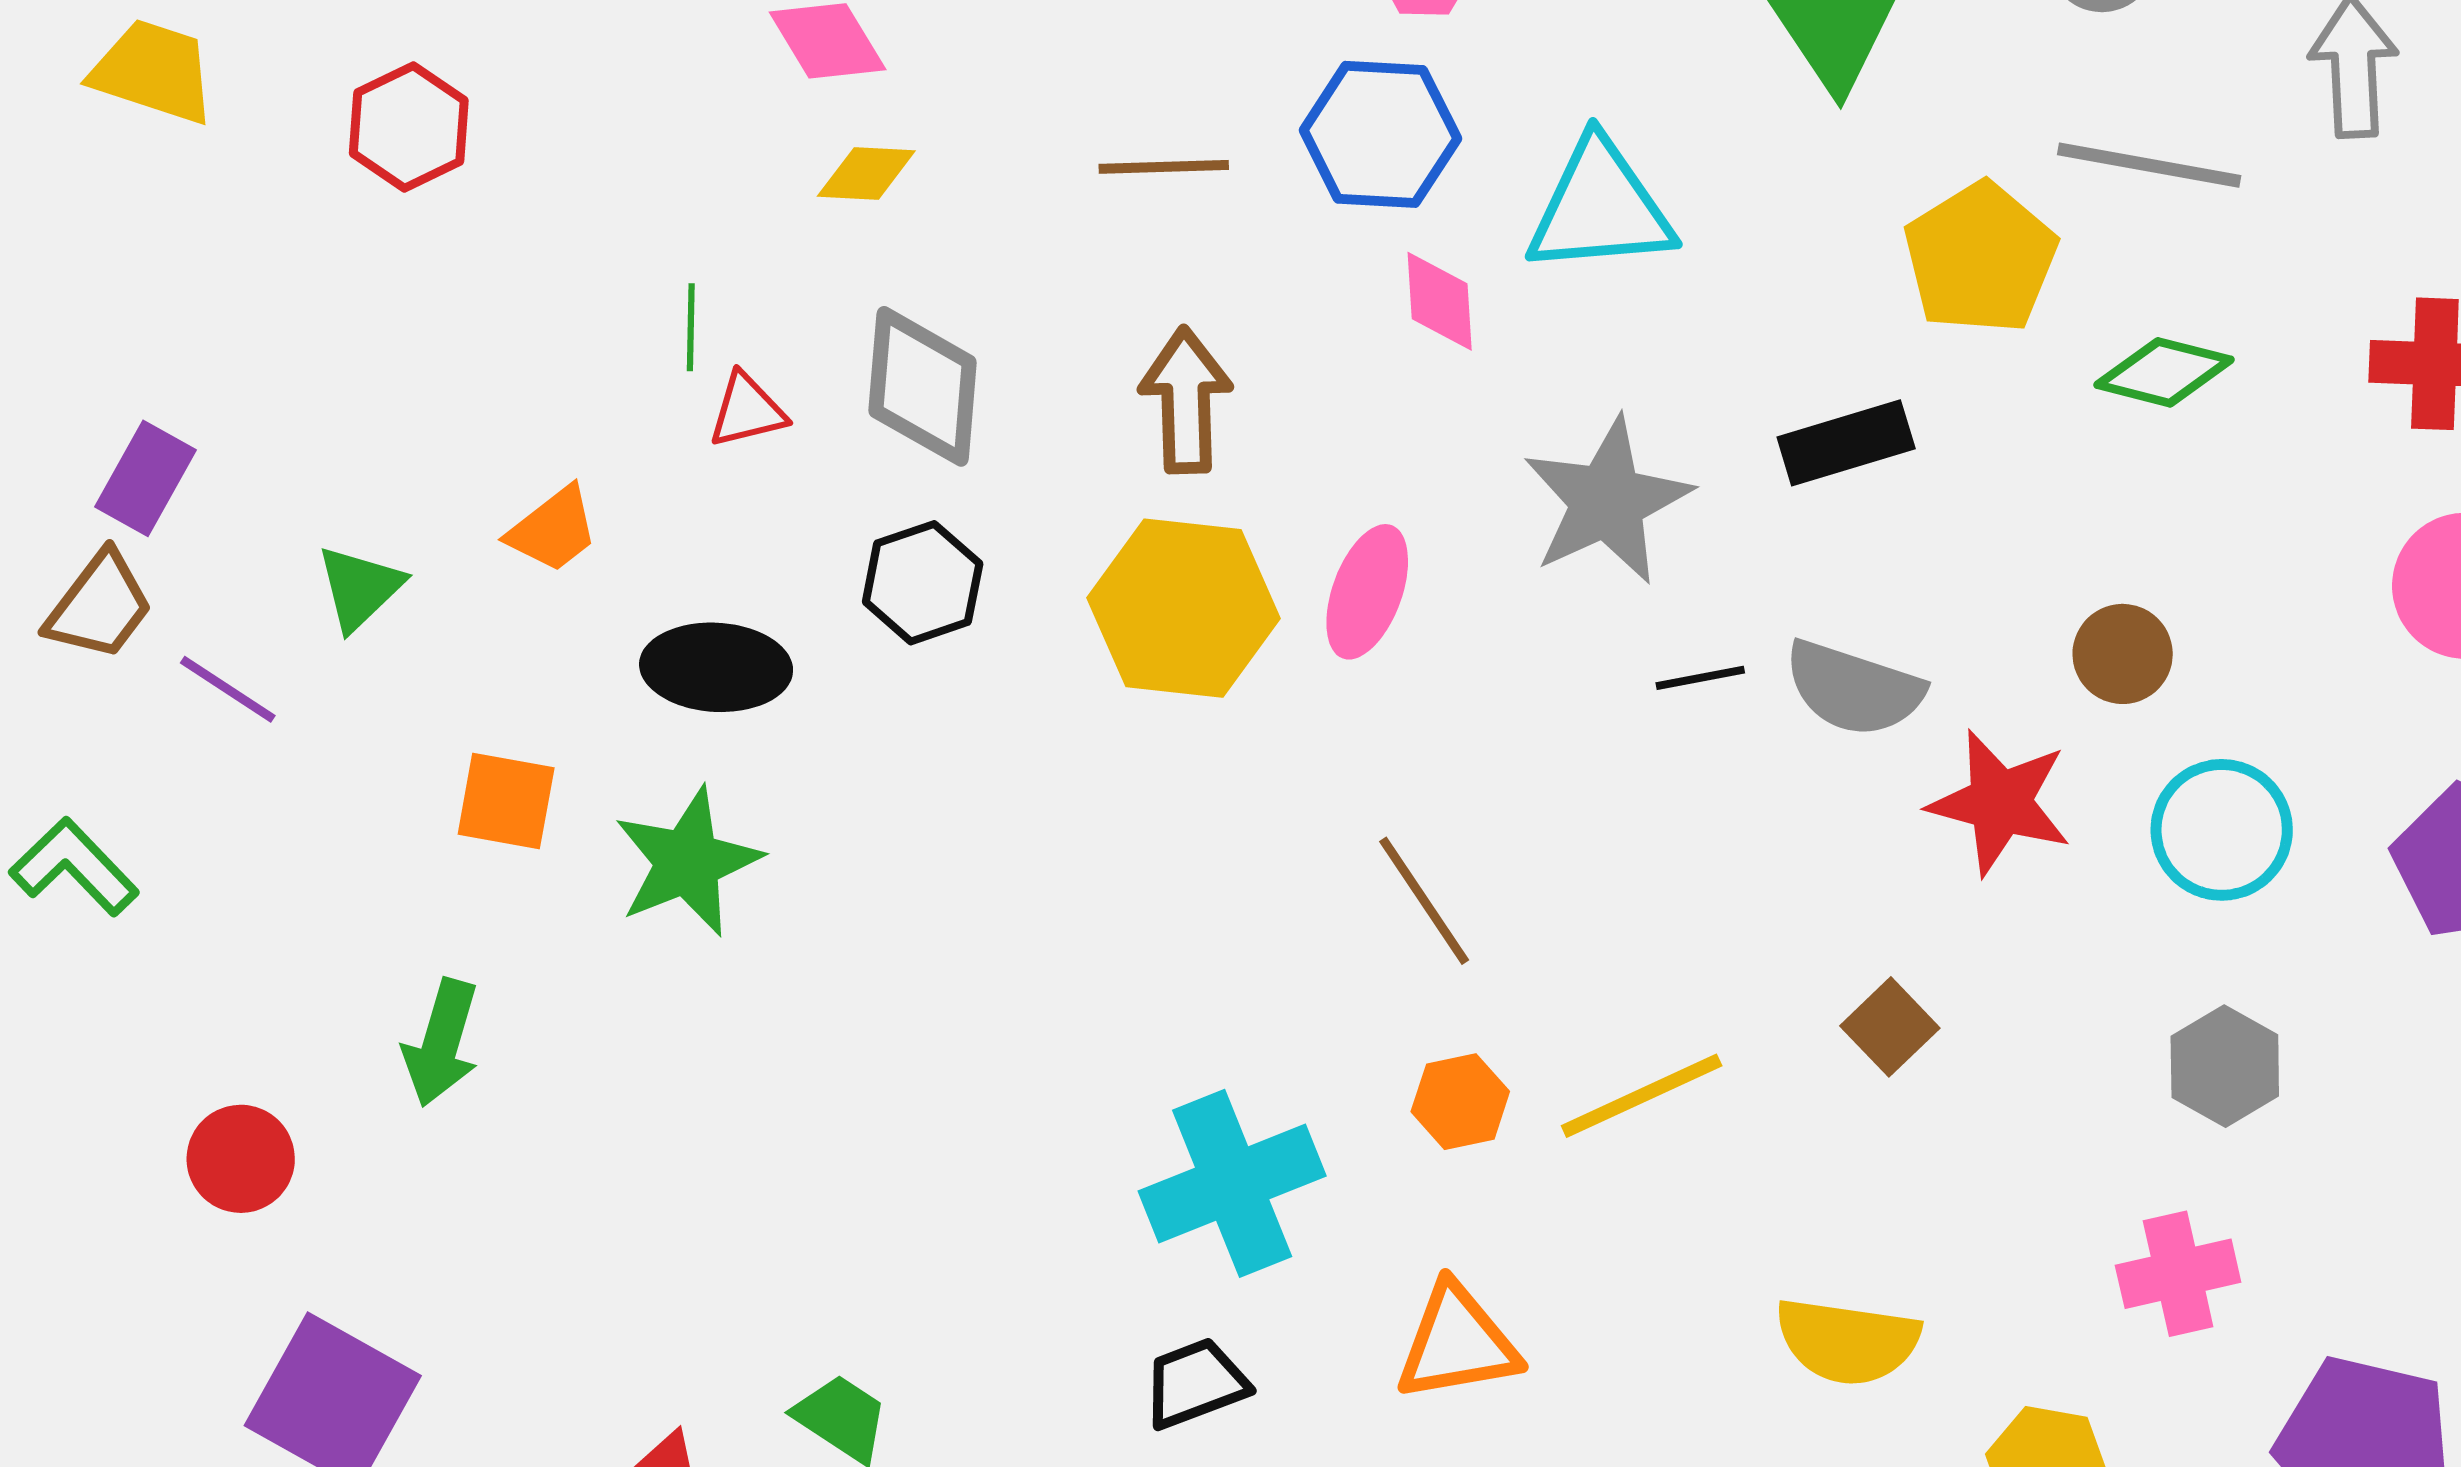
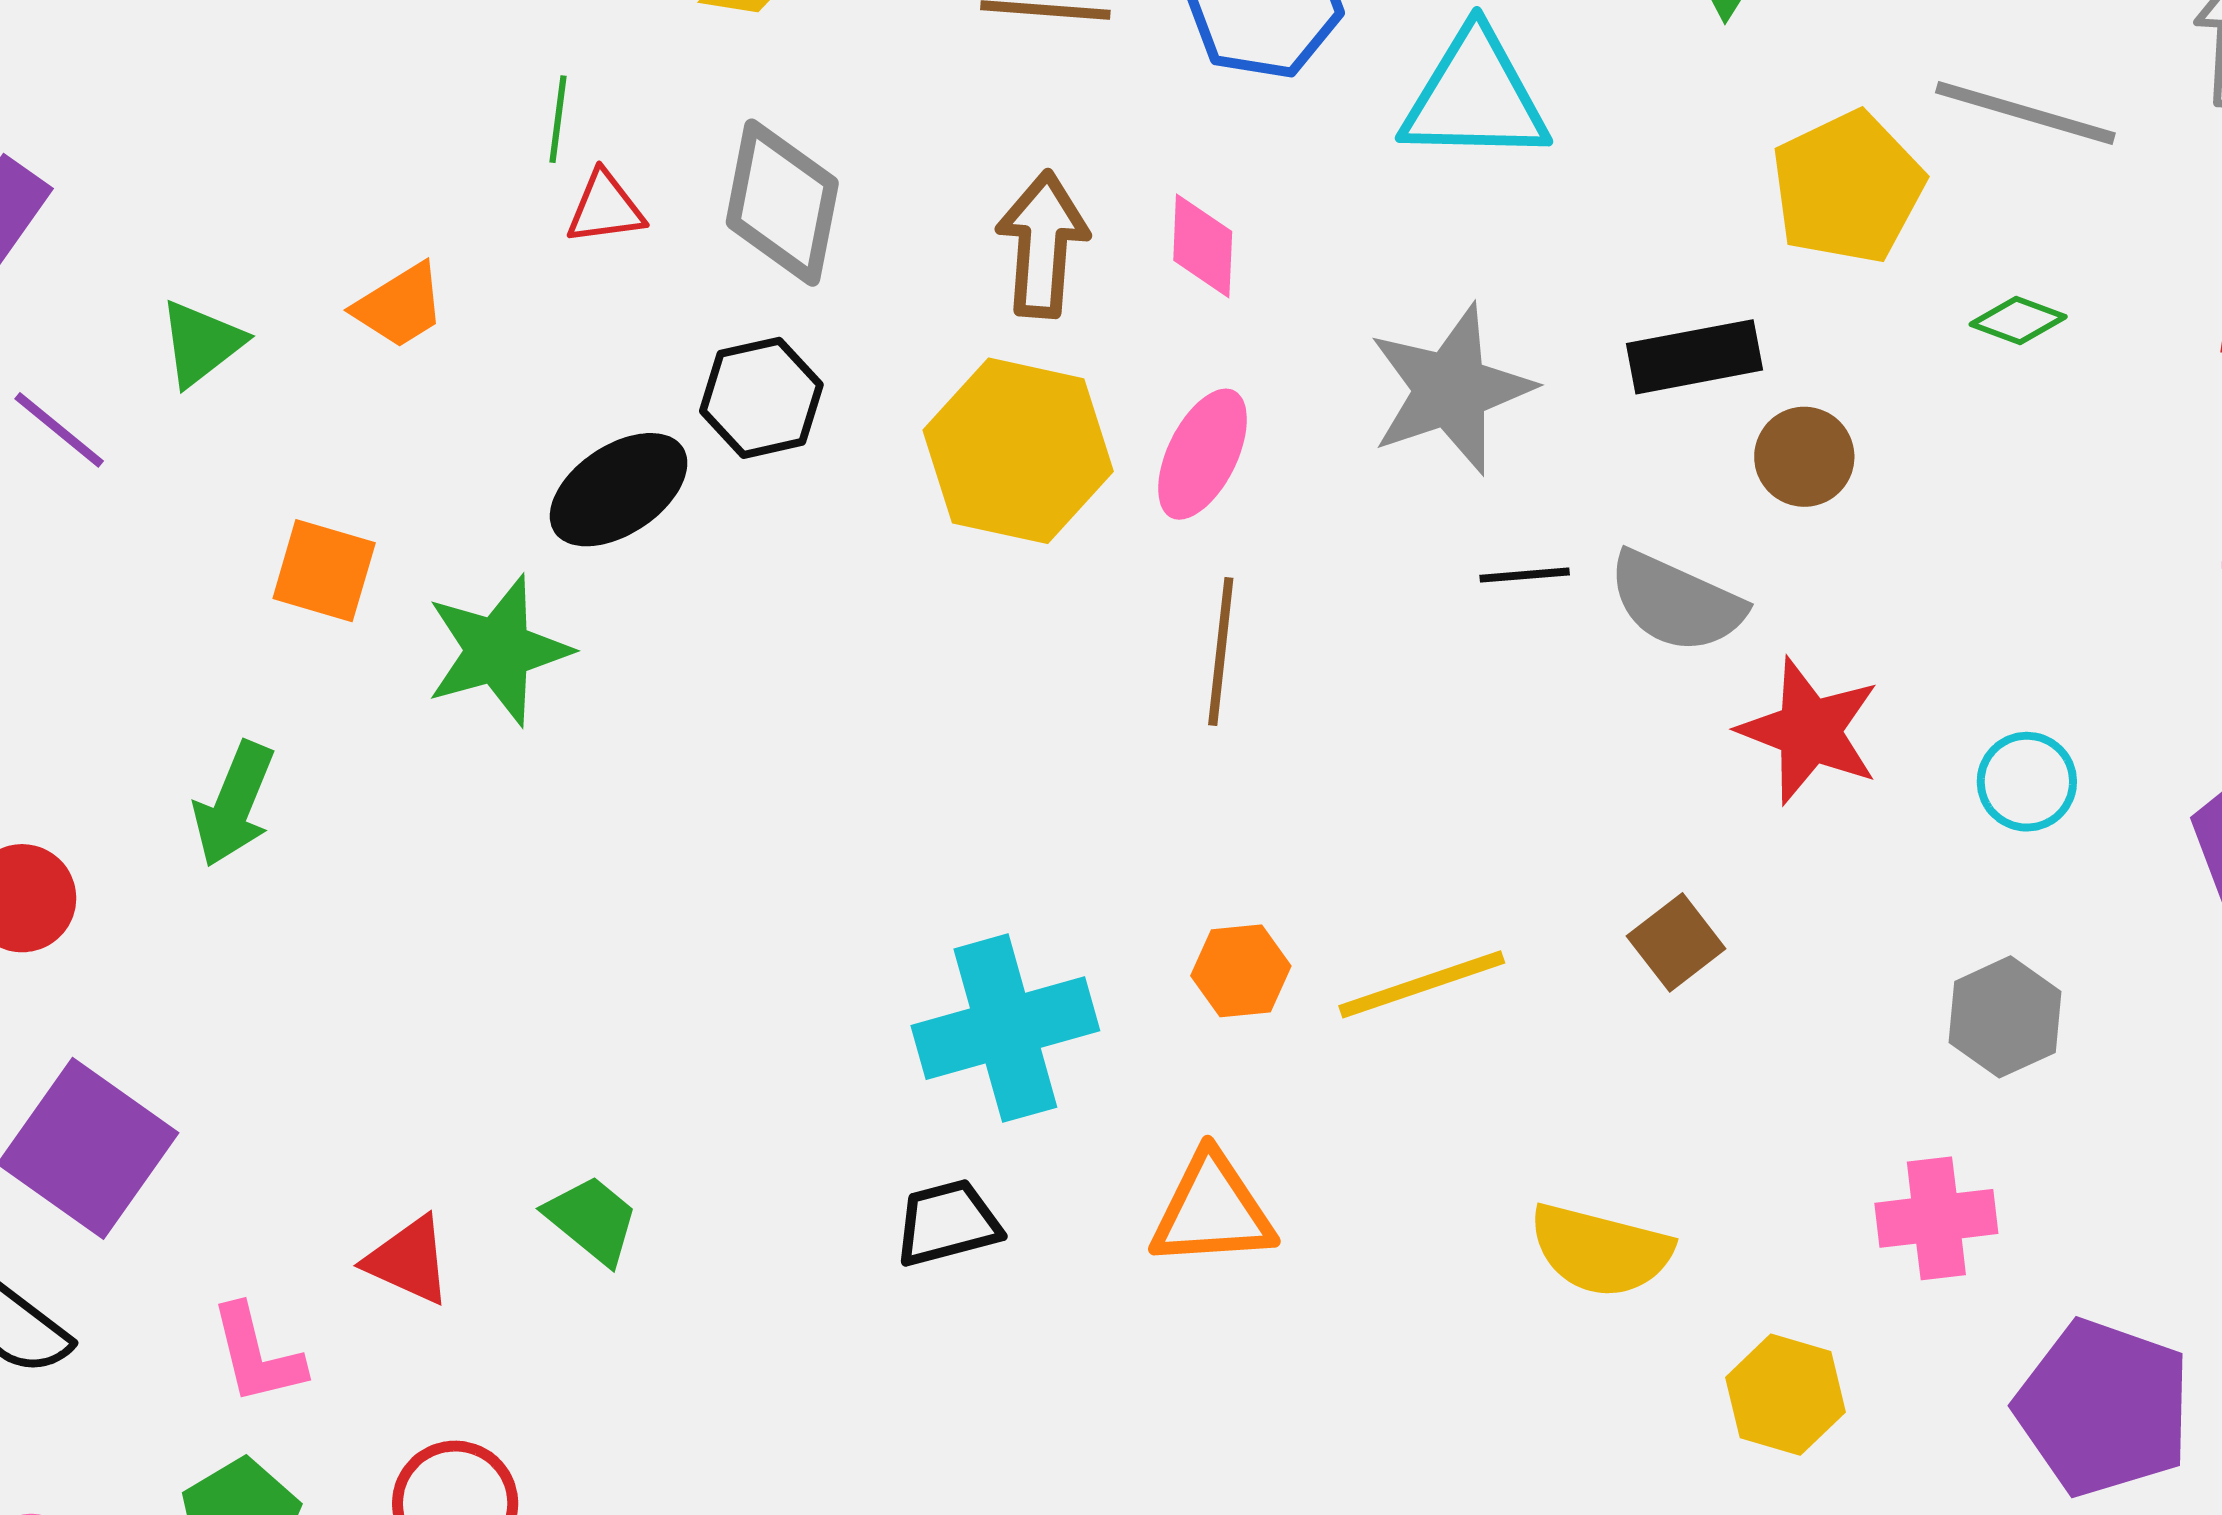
pink diamond: (1440, 301) -> (1203, 246), moved
green diamond: (2164, 372) -> (2018, 321), size x0.7
brown circle: (2123, 654) -> (1804, 457), moved
black ellipse: (716, 667) -> (619, 490), moved, turned -43
cyan circle: (2222, 830) -> (2027, 782), size x0.7
brown line: (1424, 901) -> (1221, 651), moved, turned 34

